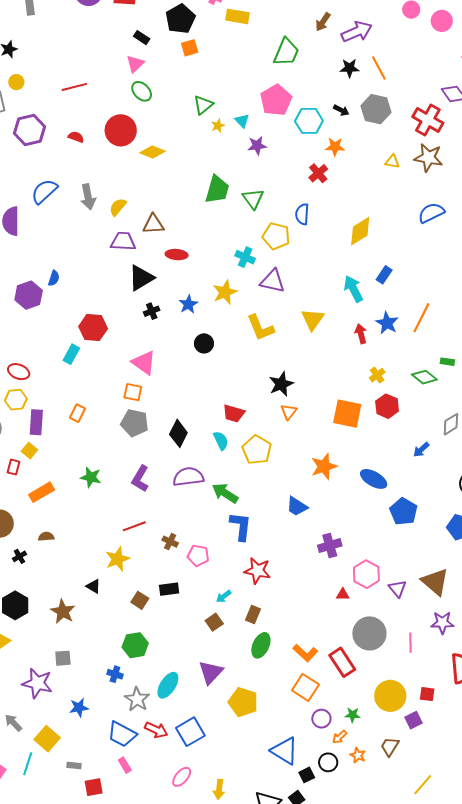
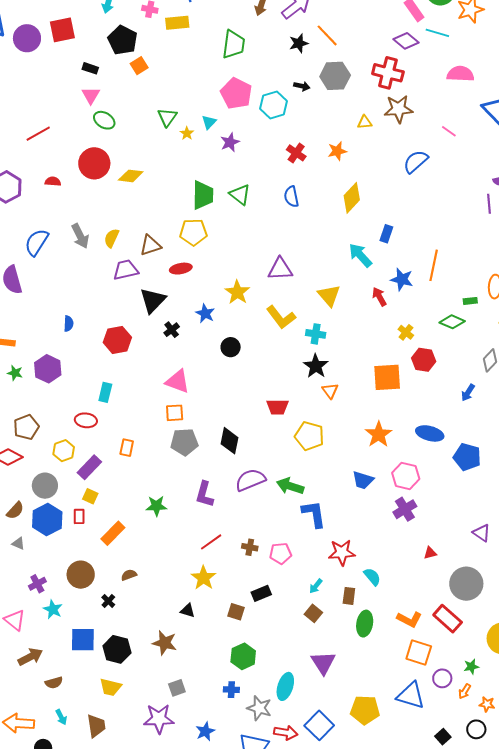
cyan triangle: (242, 121) -> (209, 122), turned 42
orange star: (335, 147) -> (337, 151), moved
yellow pentagon: (276, 236) -> (193, 232), moved
cyan cross: (245, 257) -> (316, 334), moved
purple hexagon: (29, 295) -> (48, 369), moved
red hexagon: (93, 328) -> (117, 340), moved
red ellipse: (19, 372) -> (86, 420), moved
purple rectangle: (36, 422) -> (89, 467), turned 55
cyan semicircle: (221, 441) -> (372, 577), moved
pink hexagon: (366, 574) -> (406, 476), moved
yellow pentagon: (243, 702) -> (365, 710), moved
blue triangle: (285, 751) -> (411, 695), moved
black circle: (328, 762) -> (476, 729), moved

